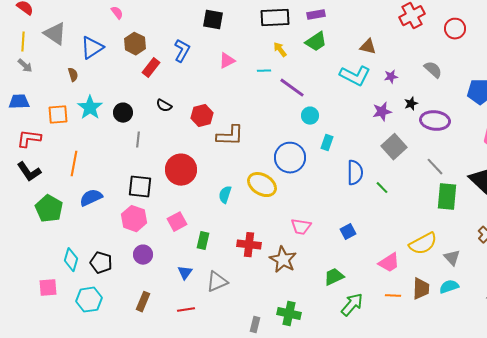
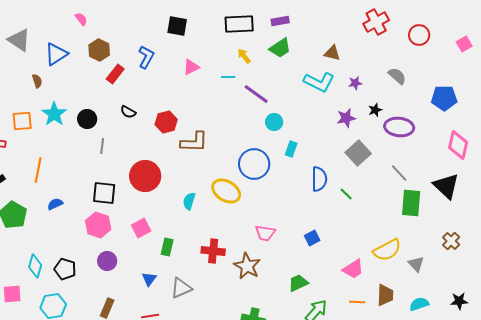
blue semicircle: (91, 198) -> (55, 204), size x0.7
cyan semicircle: (449, 287) -> (419, 304), moved

